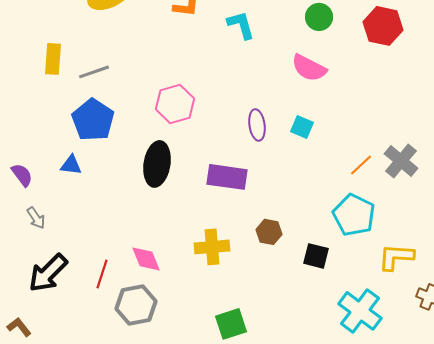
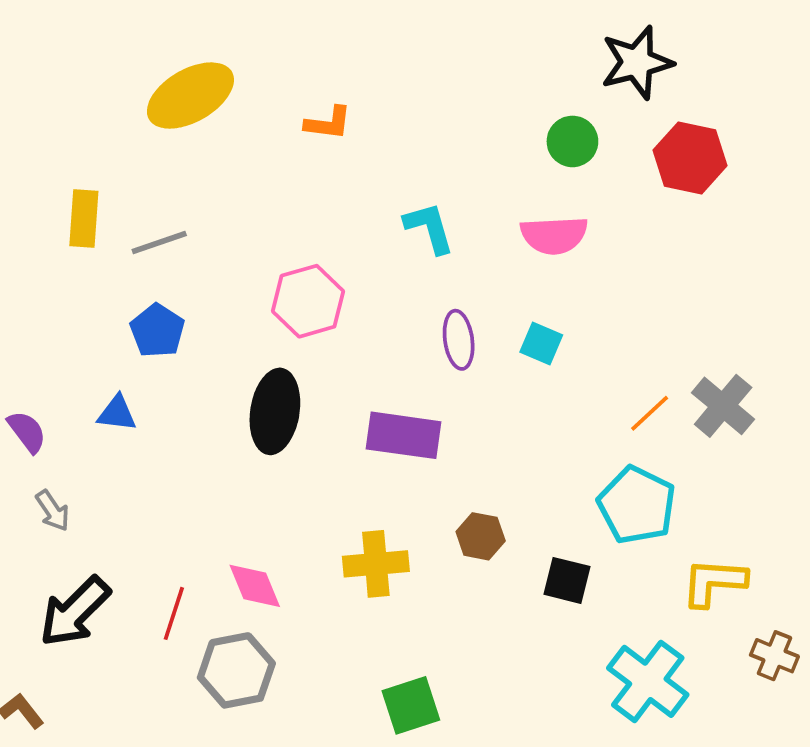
cyan L-shape: (241, 25) -> (429, 228), moved
pink semicircle: (309, 68) -> (554, 235), turned -30
blue pentagon: (93, 120) -> (157, 331), size x0.7

